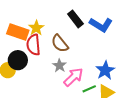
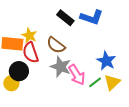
gray star: (59, 66) -> (61, 67), size x1.5
pink arrow: (73, 77) -> (77, 75), turned 115

